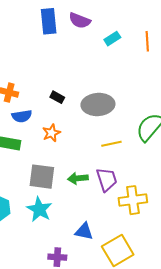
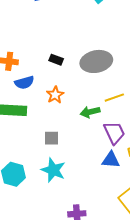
gray square: (42, 177) -> (52, 138), size x0.6
green arrow: (78, 178) -> (90, 112), moved
blue triangle: (84, 231) -> (111, 160), moved

